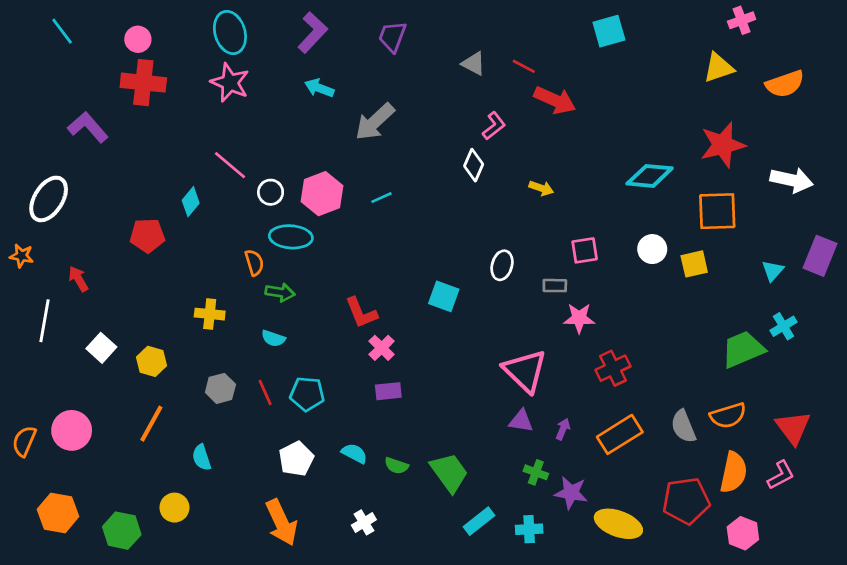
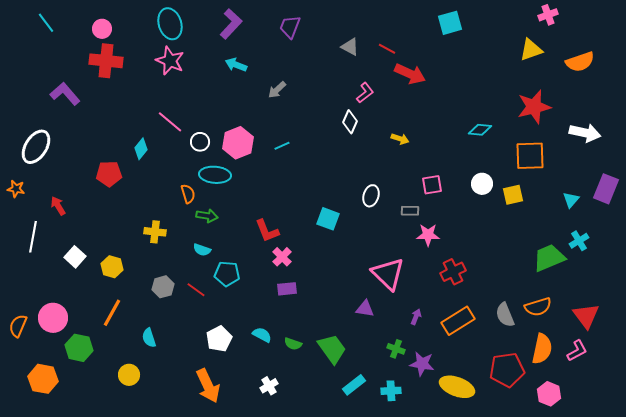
gray arrow: (375, 122) -> (277, 90), size x0.6
cyan diamond: (650, 176) -> (480, 130), size x0.7
red line: (265, 393) -> (196, 290), turned -30
cyan pentagon: (307, 394) -> (227, 274), moved
purple triangle: (521, 421) -> (365, 309), moved
green hexagon: (122, 531) -> (79, 348), moved

